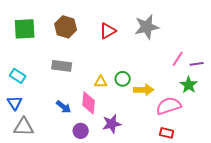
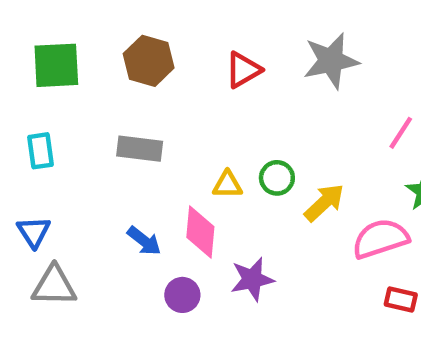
cyan rectangle: (18, 76) -> (41, 151), moved, turned 49
yellow arrow: (144, 90) -> (324, 203), turned -42
red rectangle: (167, 133) -> (401, 299), moved

